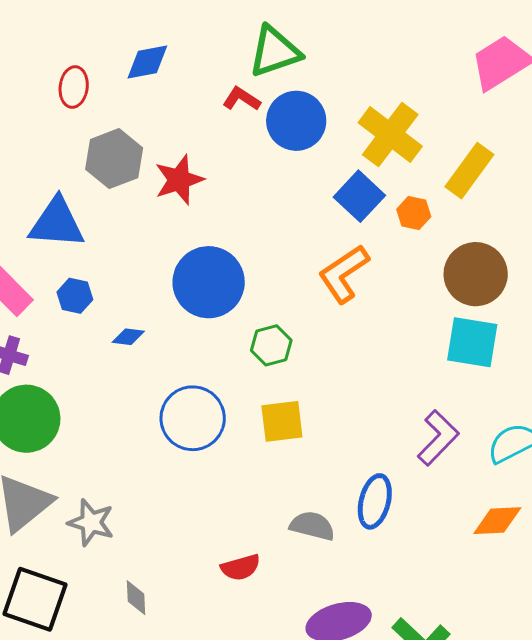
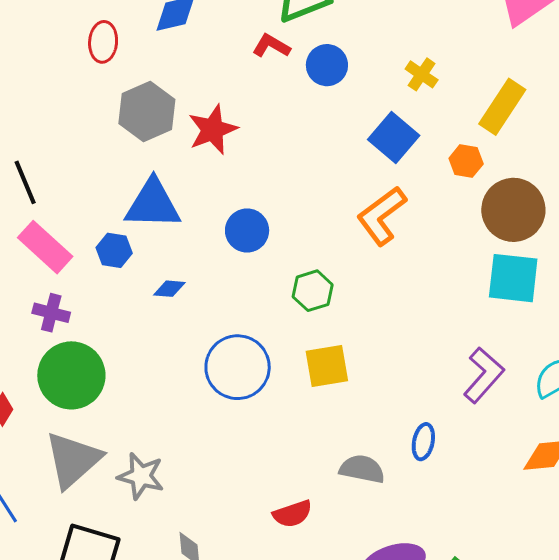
blue circle: (296, 121) -> (327, 65), size x0.7
yellow cross: (390, 135) -> (422, 74), size x0.5
orange hexagon: (414, 213) -> (466, 161), moved
blue triangle: (57, 223) -> (153, 204), moved
blue circle: (209, 282) -> (247, 230), size x0.6
blue ellipse: (375, 501) -> (423, 442), size x0.7

